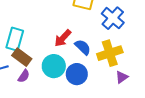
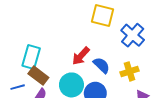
yellow cross: (110, 53) -> (129, 71), size x0.7

